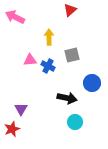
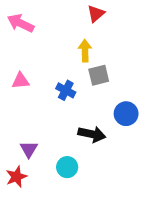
yellow arrow: (49, 37) -> (85, 51), moved
pink triangle: (30, 60) -> (21, 81), moved
cyan circle: (75, 122) -> (67, 167), moved

